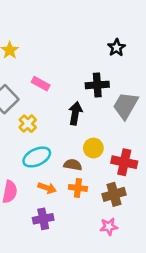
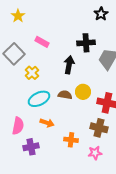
brown semicircle: (73, 165) -> (65, 95), moved
orange cross: (78, 188) -> (71, 140), moved
brown cross: (114, 194) -> (99, 128), turned 30
purple cross: (43, 219) -> (31, 147), moved

